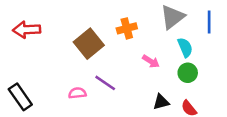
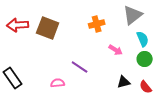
brown square: (89, 44) -> (48, 28), moved, turned -30
pink semicircle: (77, 93) -> (58, 83), moved

